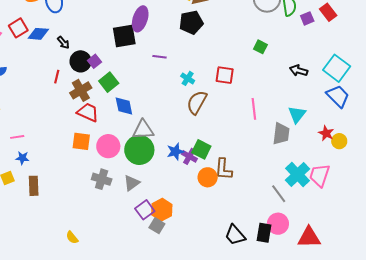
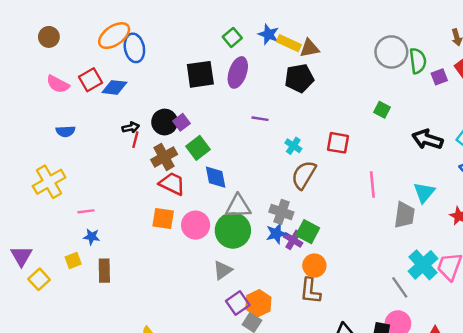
black square: (124, 36) -> (200, 74), moved
black arrow: (63, 43) -> (131, 128), moved, turned -64
black arrow: (299, 70) -> (427, 139), size x1.4
brown L-shape: (223, 169) -> (310, 291), moved
gray cross: (102, 179) -> (281, 212), moved

